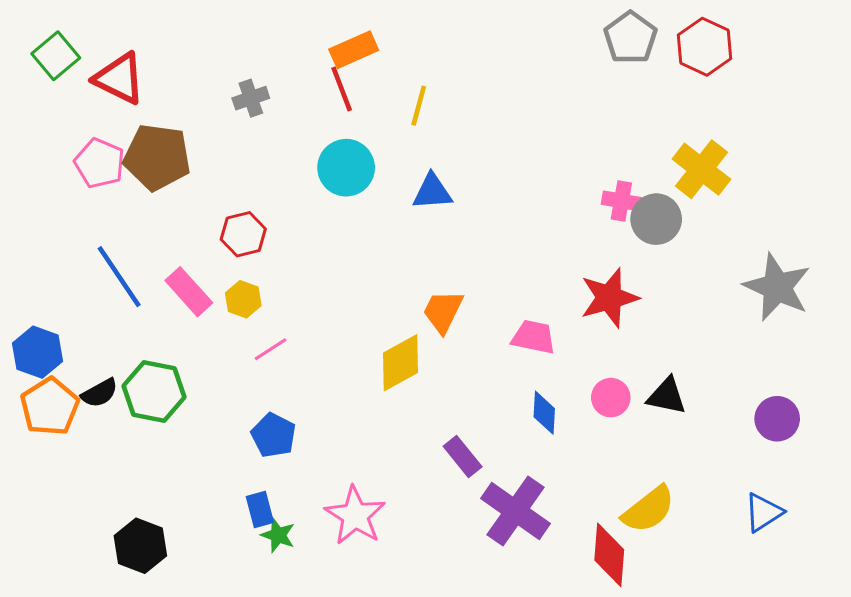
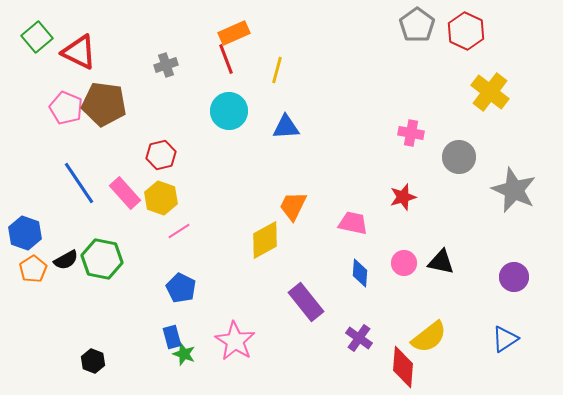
yellow cross: (702, 169) -> (490, 92), moved
gray circle: (656, 219) -> (459, 157), moved
red star: (609, 298) -> (403, 197), size x0.7
yellow hexagon: (243, 299) -> (161, 198), size x1.4
orange pentagon: (50, 407) -> (33, 269), size x0.7
purple rectangle: (463, 457) -> (306, 302), size x1.4
purple cross: (515, 511) -> (359, 338), moved, size x0.6
black hexagon: (140, 546) -> (93, 361), size x0.7

